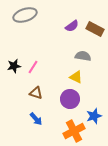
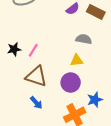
yellow triangle: (76, 77) -> (77, 60), turned -32
brown triangle: (36, 93) -> (36, 76), size x1.6

